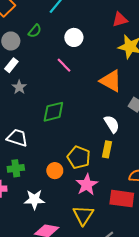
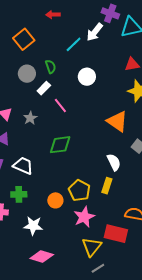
green semicircle: (35, 31) -> (51, 67), turned -64
white rectangle: (11, 65) -> (44, 88), moved
pink line: (64, 65) -> (60, 106), moved
yellow triangle: (83, 215) -> (92, 247), moved

